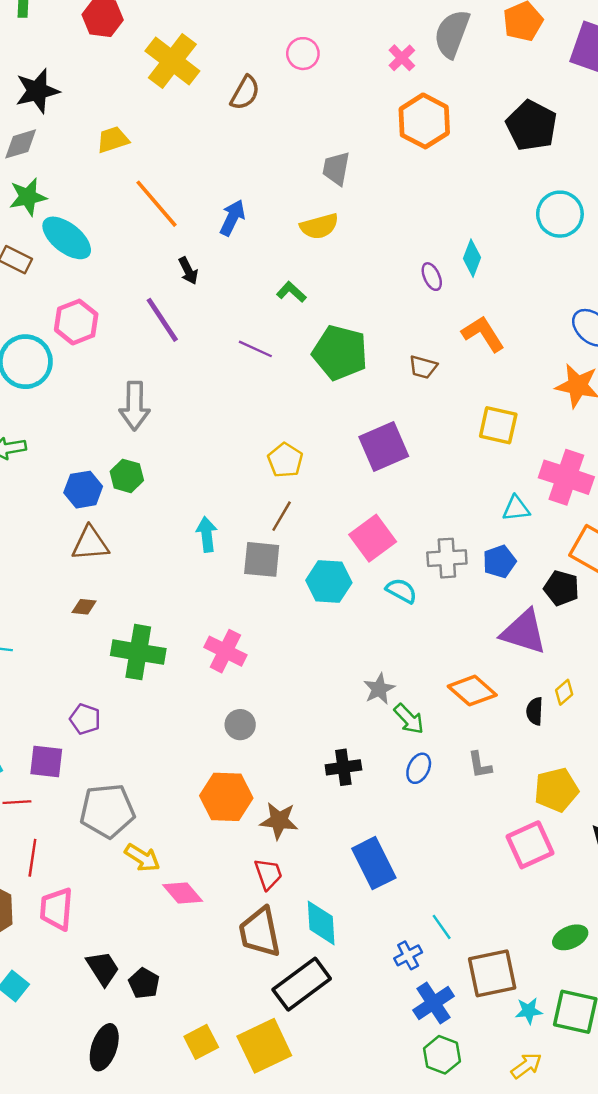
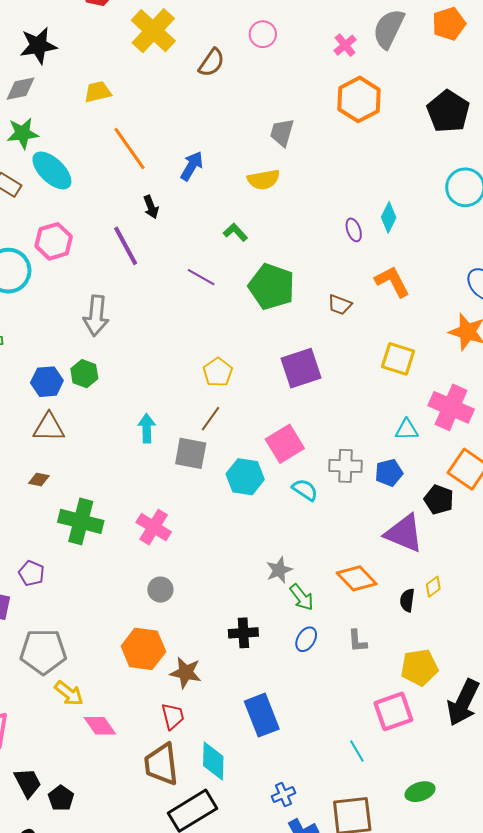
cyan line: (442, 927) -> (357, 751), moved

